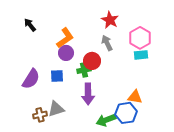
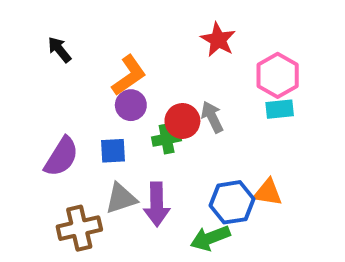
gray arrow: (107, 43) -> (212, 117), moved
purple arrow: (88, 94) -> (157, 204), moved
gray triangle: (56, 109) -> (121, 198), moved
blue hexagon: (126, 113) -> (232, 202), moved
brown cross: (40, 115) -> (79, 228), size x1.5

